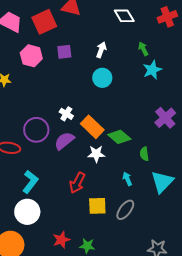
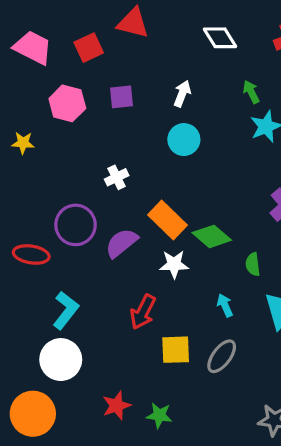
red square: (44, 22) -> (89, 48), size x0.7
white cross: (66, 114) -> (117, 177), moved, turned 32

